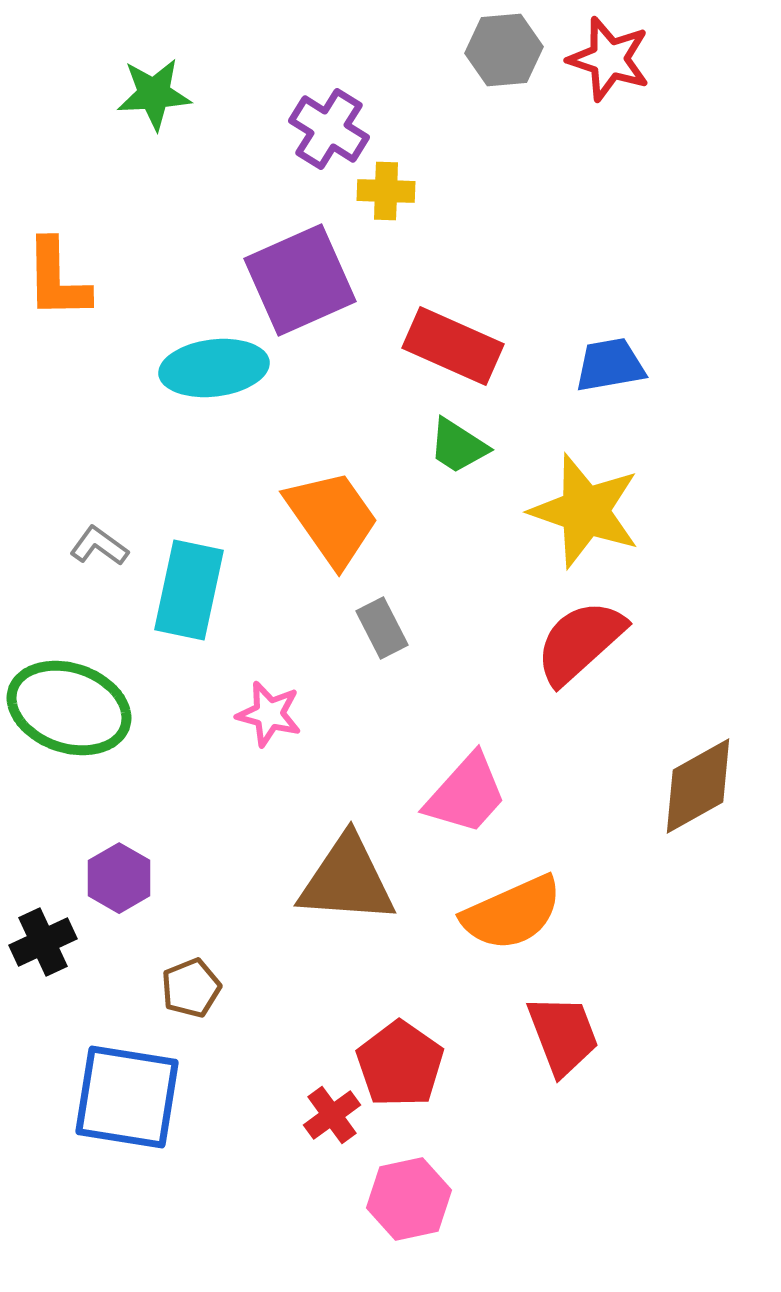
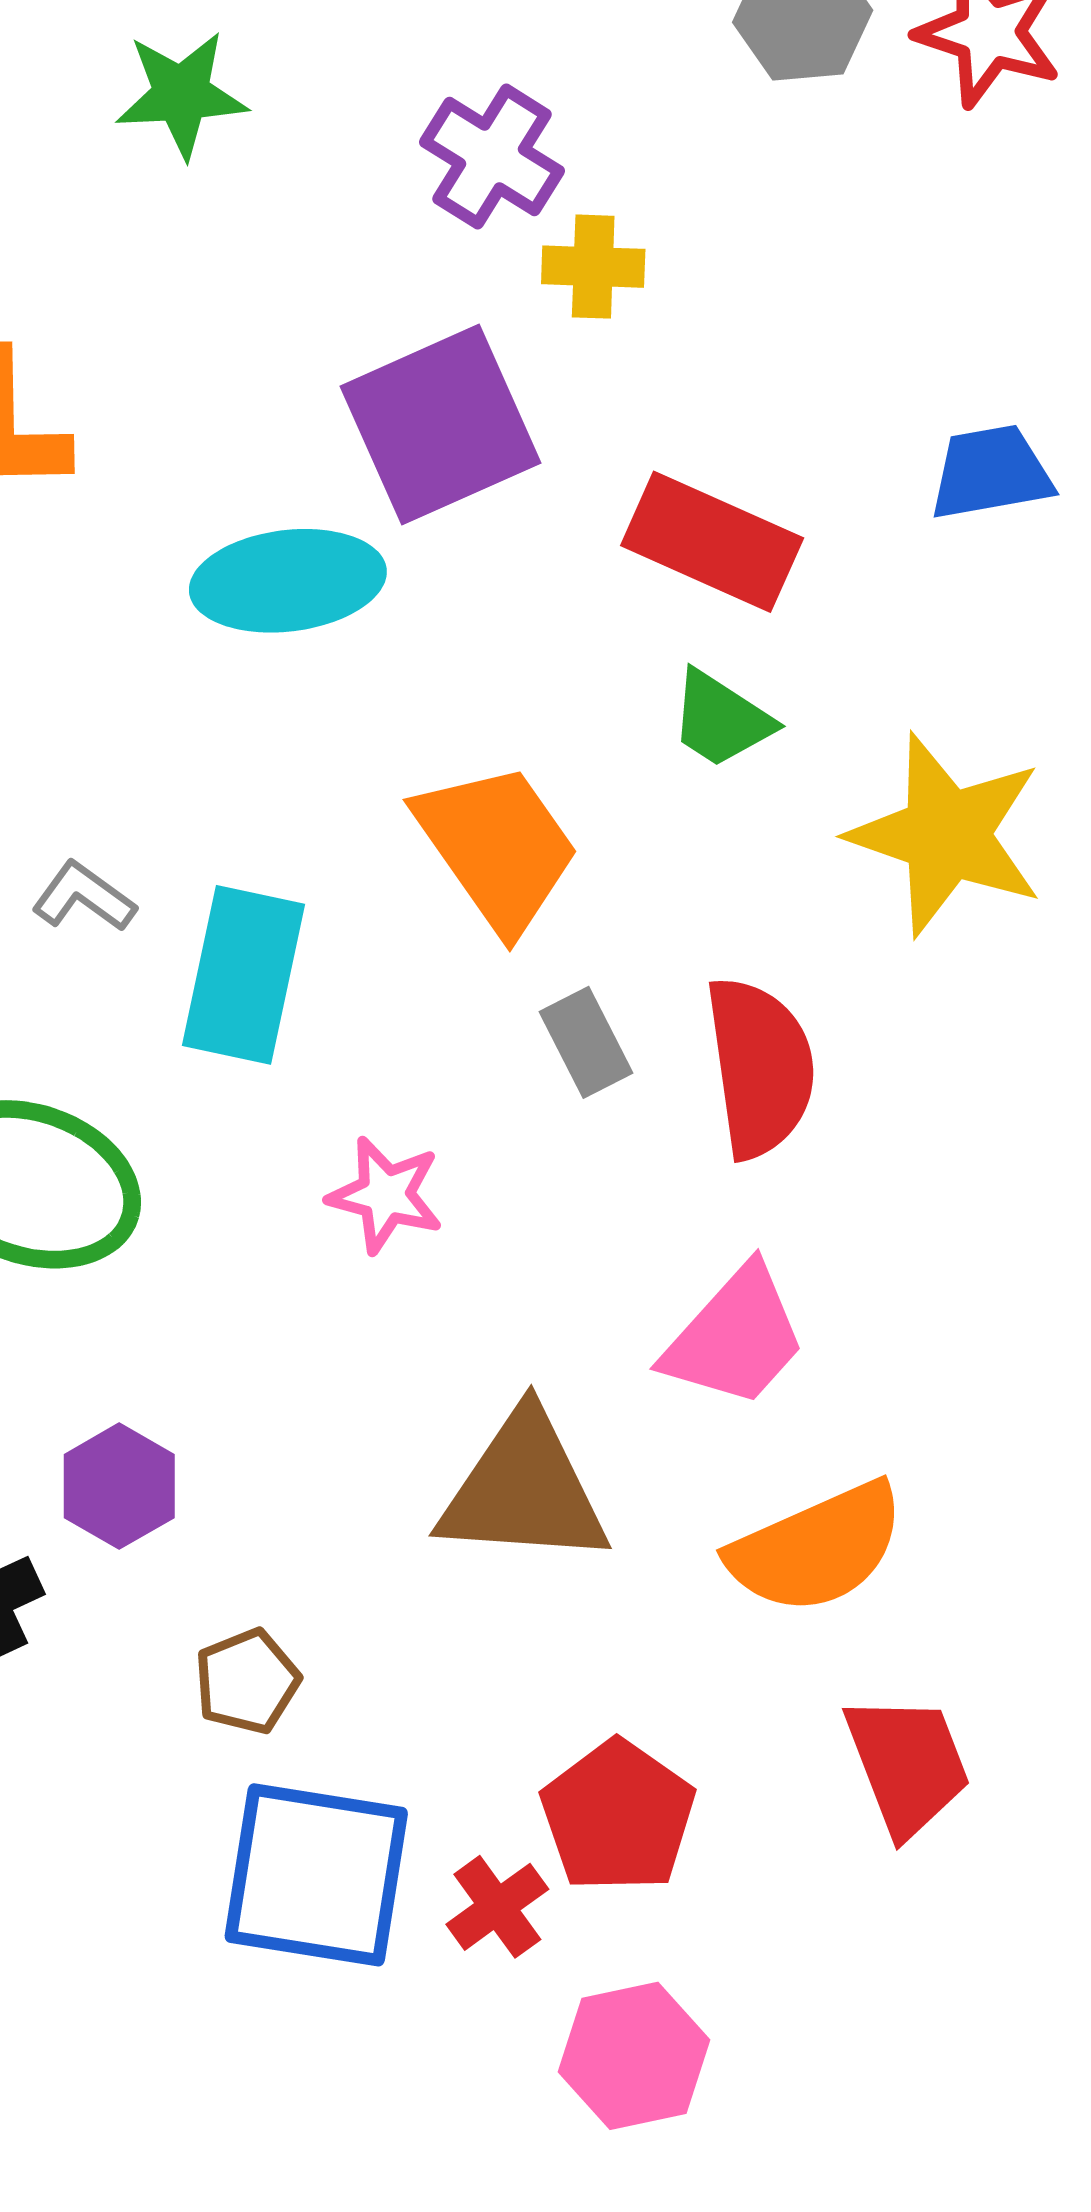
blue trapezoid: (610, 365) -> (991, 473), moved
red semicircle: (580, 642) -> (760, 1067), moved, turned 124
blue square: (127, 1097) -> (316, 1875), moved

